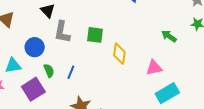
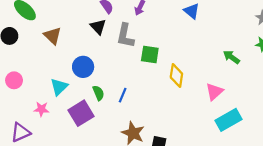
gray L-shape: (62, 32) -> (125, 36), moved
cyan triangle: (13, 66) -> (59, 87), turned -36
pink triangle: (154, 68) -> (214, 92), turned -30

